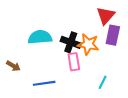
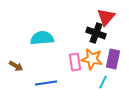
purple rectangle: (113, 35) -> (113, 59), moved
black cross: (71, 42) -> (96, 33), moved
orange star: (88, 44) -> (92, 59), moved

